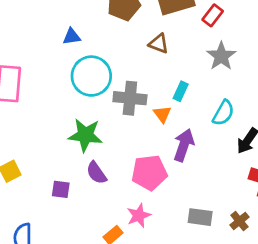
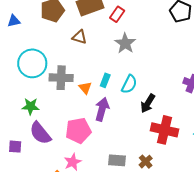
blue triangle: (72, 36) -> (14, 21), moved
cyan rectangle: (181, 91) -> (105, 80), moved
green star: (85, 135) -> (31, 106), size x0.7
purple semicircle: (96, 173) -> (40, 133), size x1.4

